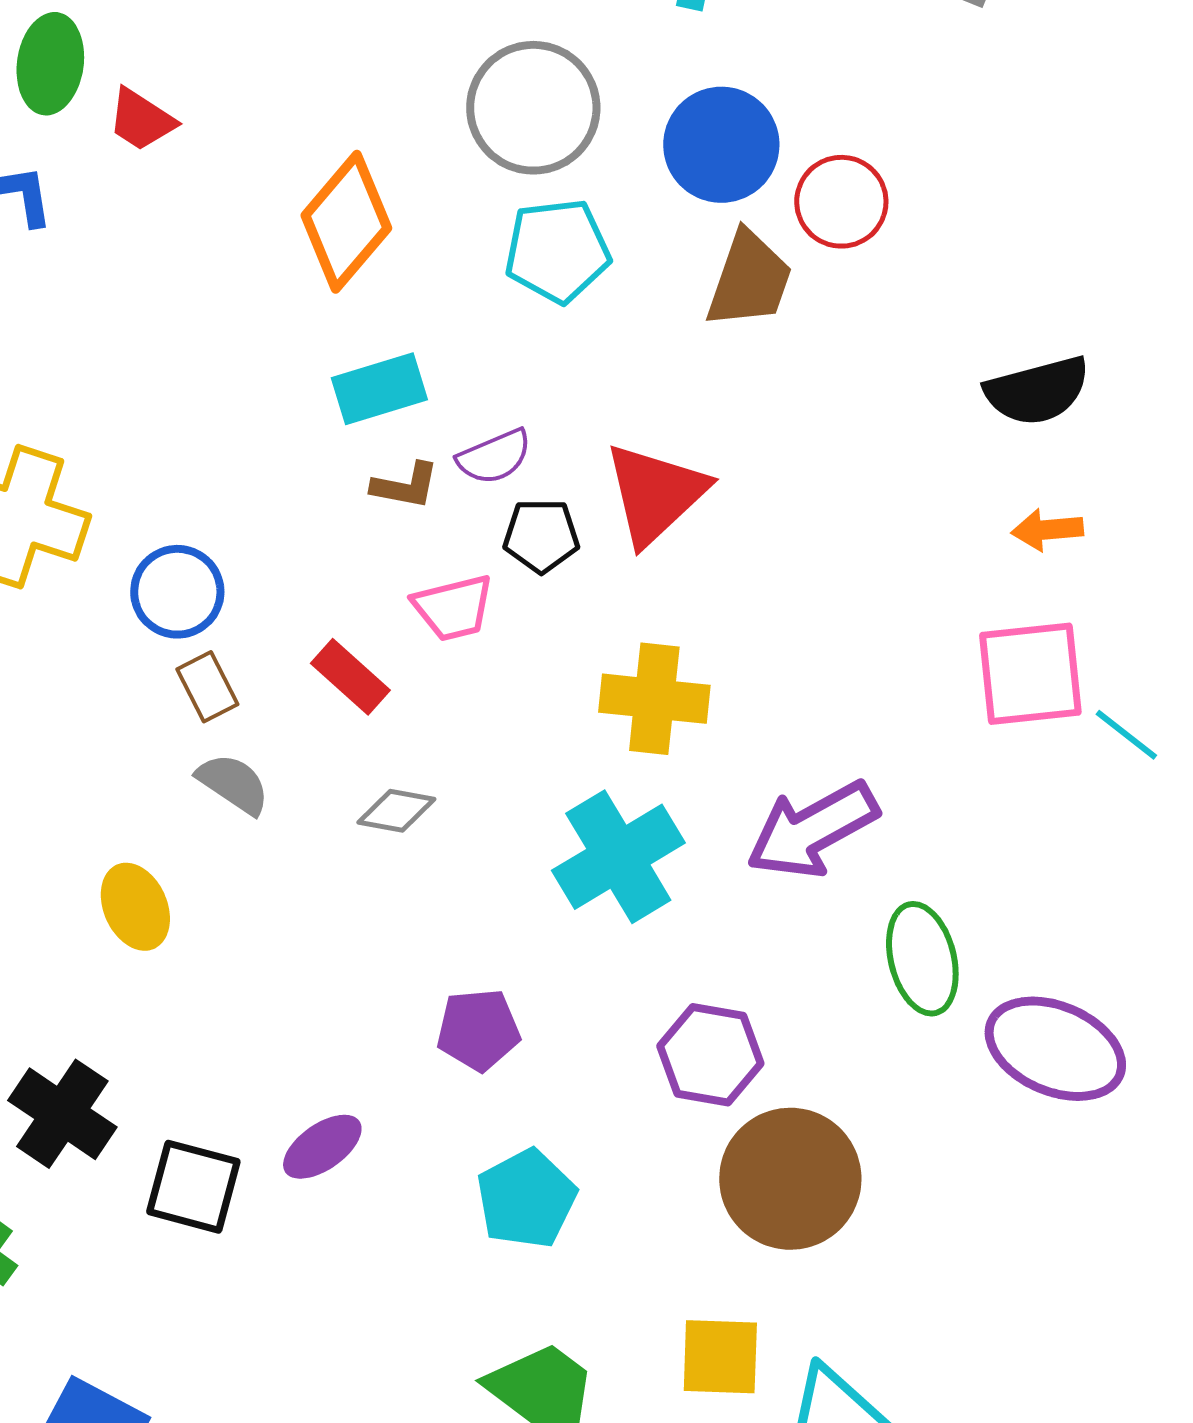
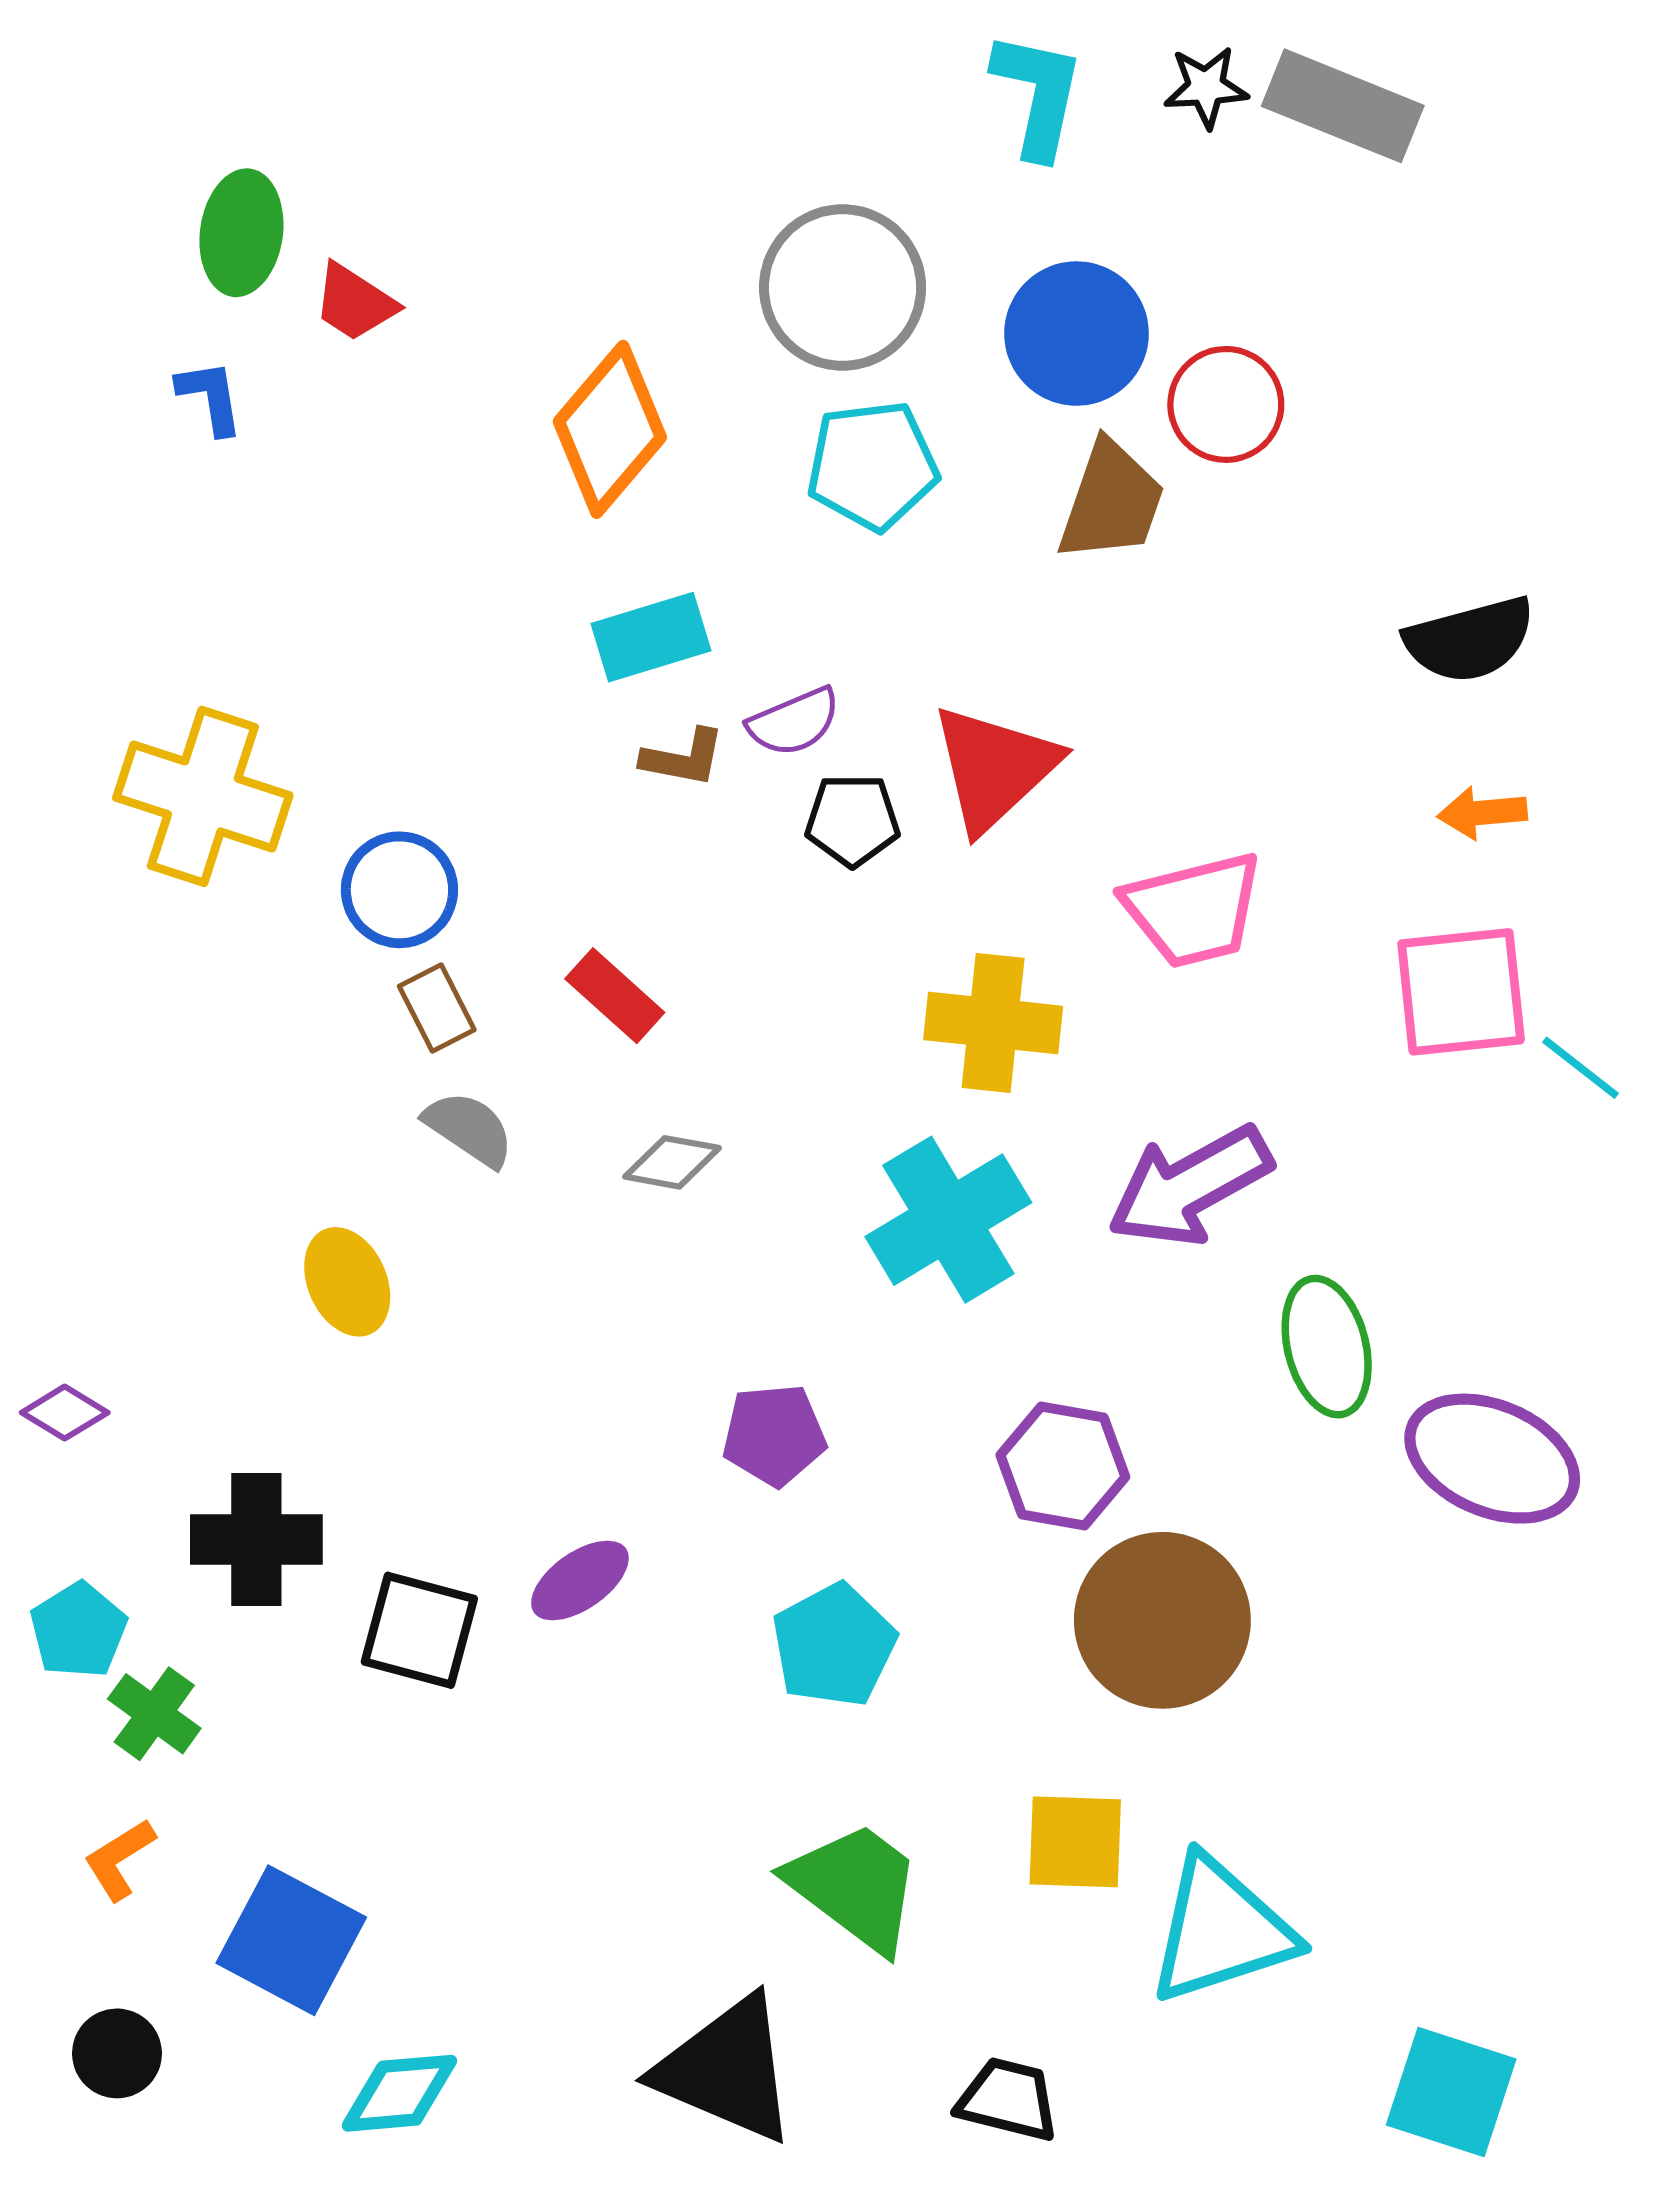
pink trapezoid: (453, 608) -> (1193, 910), moved, size x1.4
black cross: (62, 1114) -> (256, 1539), turned -34

